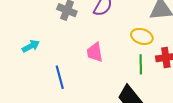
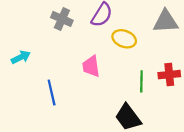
yellow ellipse: (142, 36) -> (124, 39), moved

